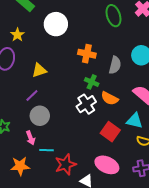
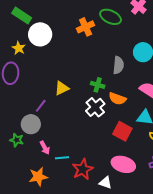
green ellipse: (113, 16) -> (111, 17), turned -40
white circle: (56, 24) -> (40, 34), moved
orange cross: (87, 54) -> (86, 27), moved, turned -30
yellow triangle: (39, 70) -> (62, 88), moved
gray circle: (40, 116) -> (31, 124), moved

